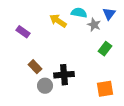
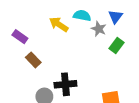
green rectangle: (105, 49) -> (116, 45), moved
brown rectangle: (35, 67) -> (33, 60), moved

